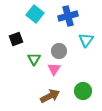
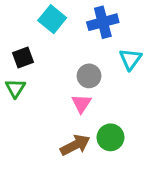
green triangle: (34, 59) -> (15, 88), moved
green circle: (83, 91) -> (111, 137), moved

